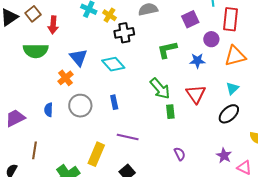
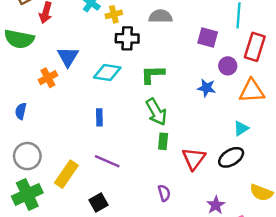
yellow cross: (109, 15) -> (114, 14), turned 32
purple square: (190, 19) -> (208, 38), turned 30
green L-shape: (167, 50) -> (153, 74), moved
cyan diamond: (113, 64) -> (107, 72), turned -50
red triangle: (196, 94) -> (194, 159), moved
gray circle: (80, 106) -> (27, 156), moved

